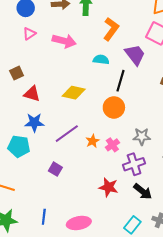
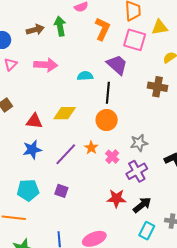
orange L-shape: (111, 29) -> (102, 29), moved
red triangle: (32, 94) -> (34, 121), moved
orange star: (93, 141) -> (91, 148), moved
cyan pentagon: (19, 146) -> (28, 190), moved
black arrow: (143, 191) -> (142, 205), moved, turned -66

